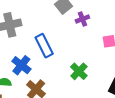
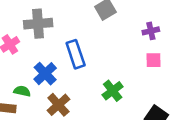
purple cross: (82, 19) -> (151, 31), moved

